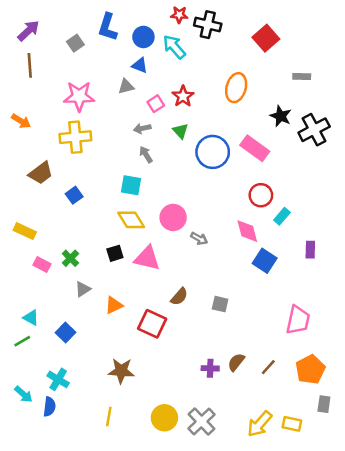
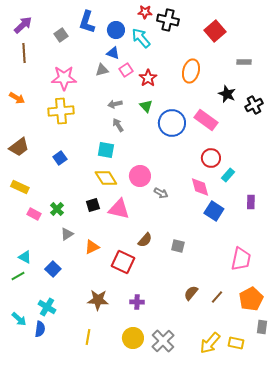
pink square: (156, 104) -> (126, 70), moved
black cross: (314, 130) -> (254, 105), size x0.7
brown trapezoid: (41, 173) -> (19, 147), moved
purple cross: (210, 368) -> (137, 302), moved

